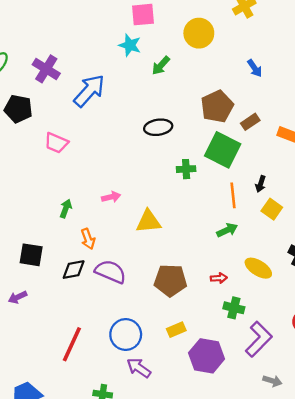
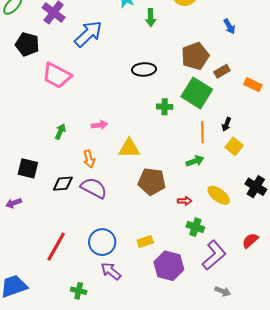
green arrow: (161, 65) -> (151, 18), turned -48
pink trapezoid: (56, 143) -> (57, 76), size x1.4
orange arrow: (88, 239) -> (89, 159), moved
brown pentagon: (170, 280) -> (152, 182), moved

